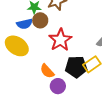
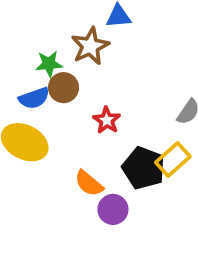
red star: (60, 40) -> (107, 120), size x0.6
black pentagon: (76, 67) -> (144, 168), turned 30

